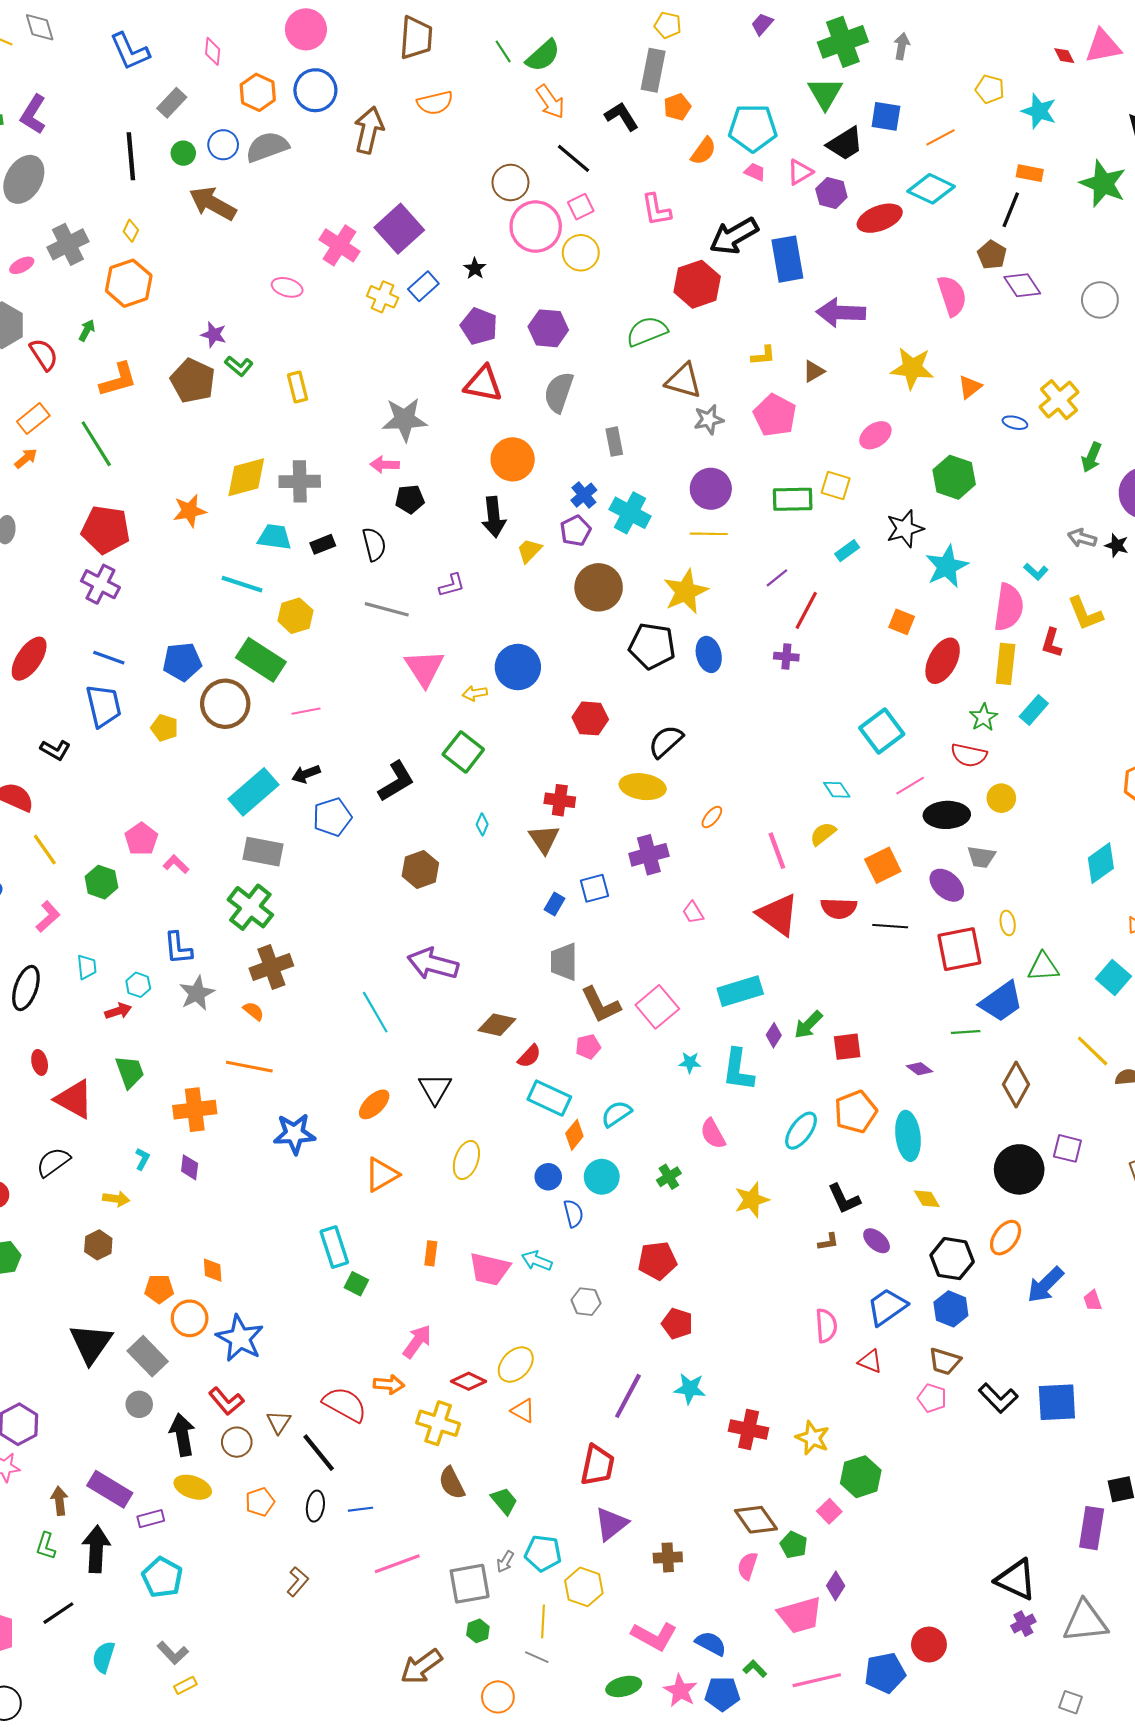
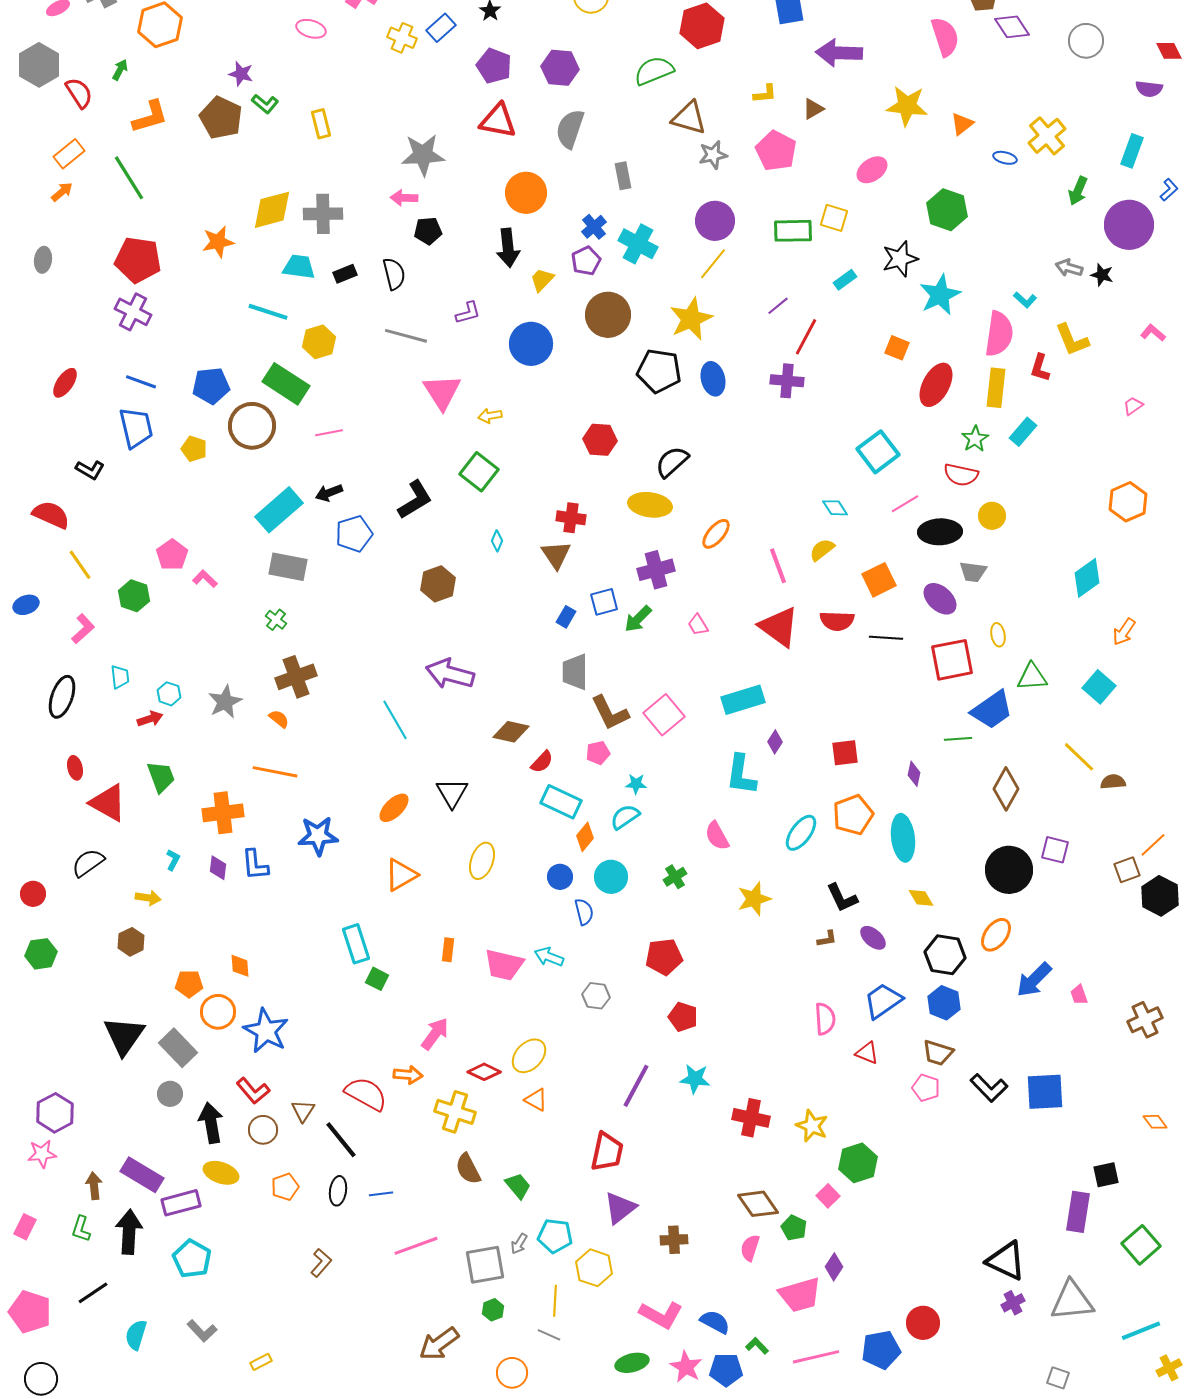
yellow line: (709, 534) -> (713, 264), turned -52
purple cross: (786, 657) -> (787, 381), size x1.4
red ellipse: (29, 659) -> (65, 383), size x0.7
blue circle: (518, 667) -> (531, 344), moved
orange ellipse: (712, 817) -> (716, 534), size x1.4
green cross: (250, 907) -> (276, 620), size x0.5
blue L-shape: (178, 948) -> (255, 865), moved
green arrow: (808, 1025) -> (638, 619), moved
cyan star: (690, 1062) -> (636, 784), moved
purple diamond: (920, 1069) -> (914, 774), turned 65
purple rectangle: (151, 1519) -> (181, 1203), size x1.5
yellow rectangle: (185, 1685) -> (261, 1362), moved

